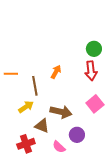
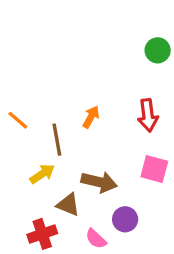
green circle: (94, 49) -> (158, 50), moved
orange line: (11, 74) -> (18, 120), turned 40
pink square: (95, 104) -> (154, 169), turned -36

